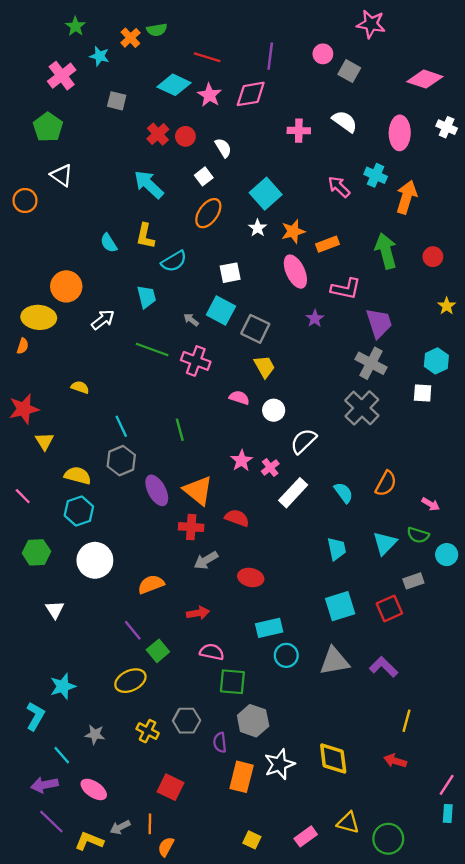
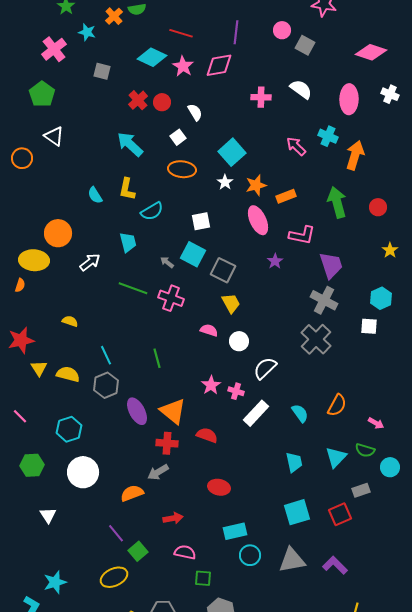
orange ellipse: (208, 213) -> (182, 169), turned 60
pink cross: (270, 467) -> (236, 391), turned -35
yellow semicircle: (78, 476) -> (68, 374), moved
gray arrow: (206, 560) -> (158, 472), moved
green square: (232, 682) -> (203, 578), size x0.7

